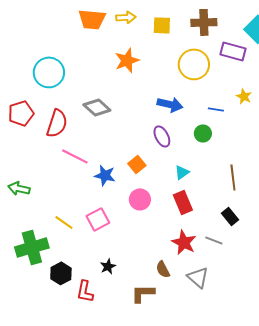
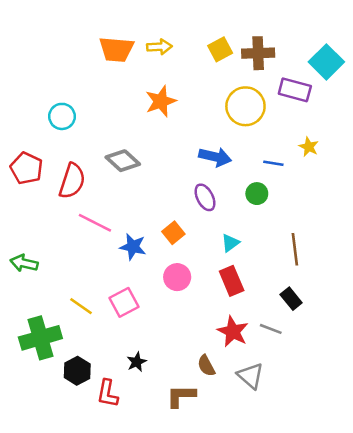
yellow square: (162, 25) -> (220, 49), moved, turned -30
cyan circle: (49, 72) -> (62, 116), size x0.7
red pentagon: (21, 113) -> (27, 168), turned -30

